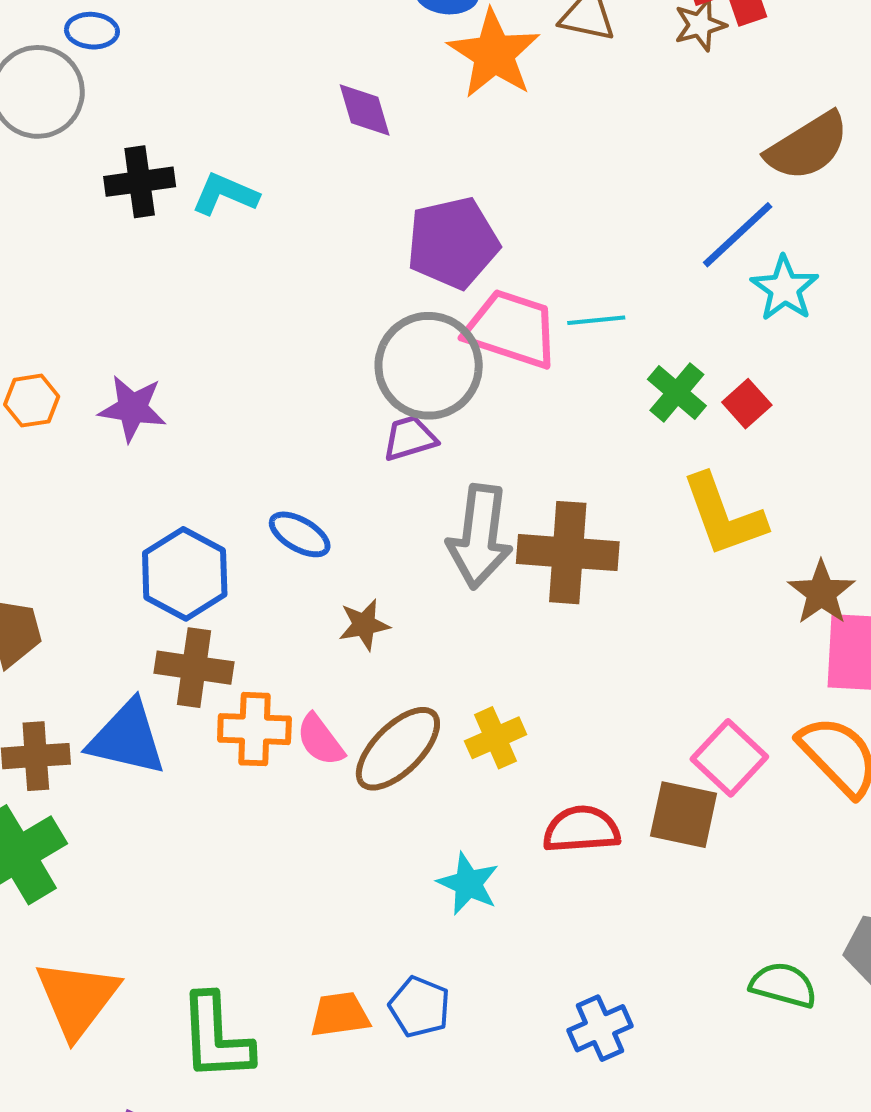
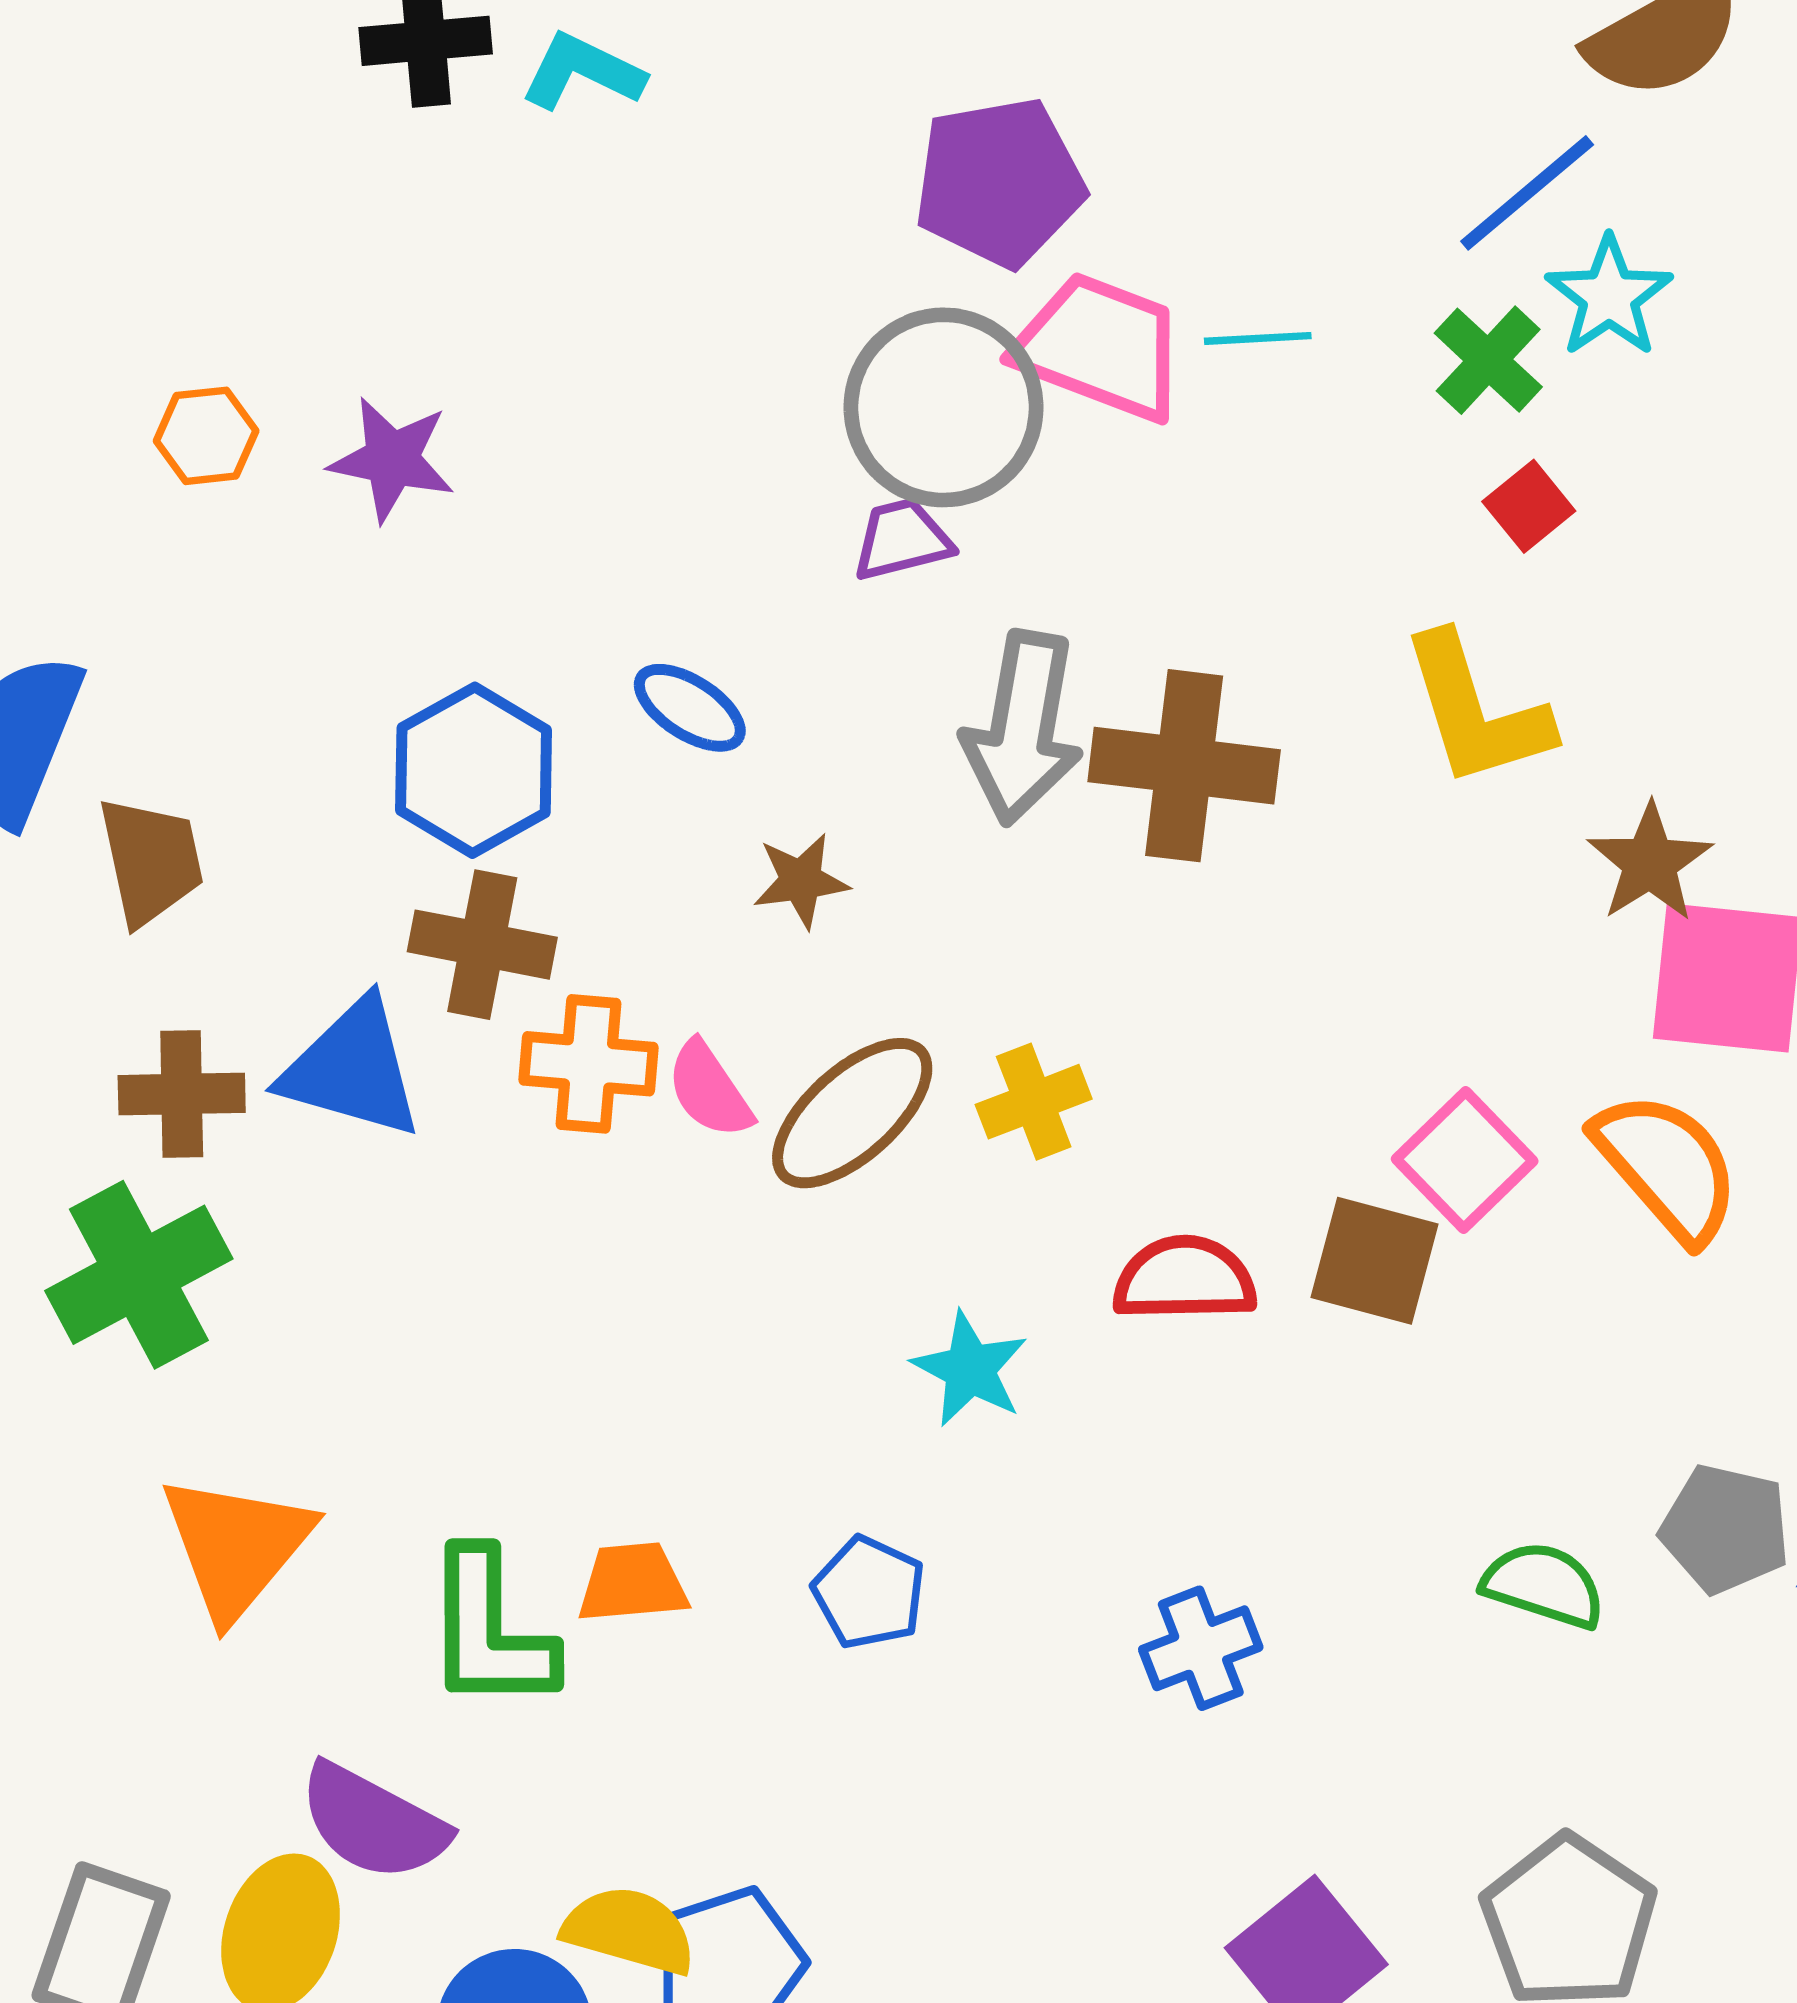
green cross: (677, 392) -> (1488, 360), moved
orange trapezoid: (340, 1015) -> (633, 1583), moved

